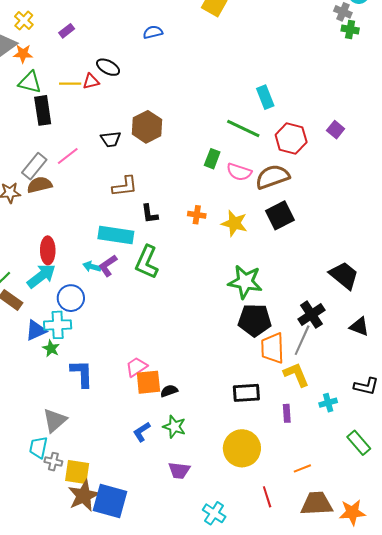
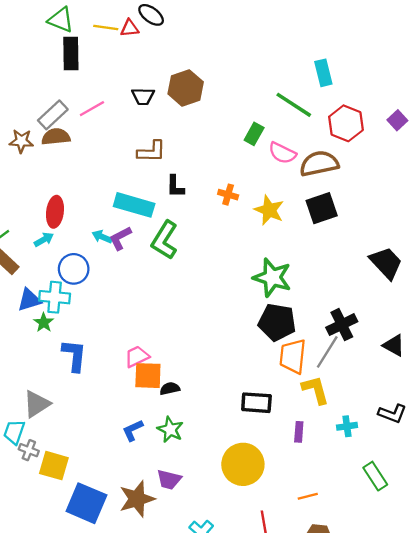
black trapezoid: (344, 275) -> (386, 263), moved
cyan arrow: (41, 276) -> (44, 239), size x0.6
brown star: (84, 496) -> (137, 499), moved

